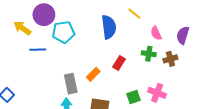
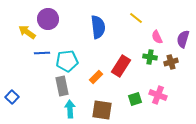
blue semicircle: (109, 27) -> (98, 27), moved
cyan pentagon: (63, 32) -> (67, 61), moved
red rectangle: (119, 63) -> (121, 66), size x1.5
gray rectangle: (71, 84) -> (62, 86), moved

